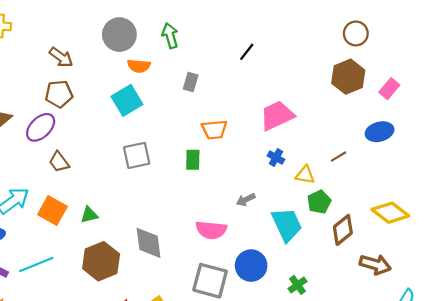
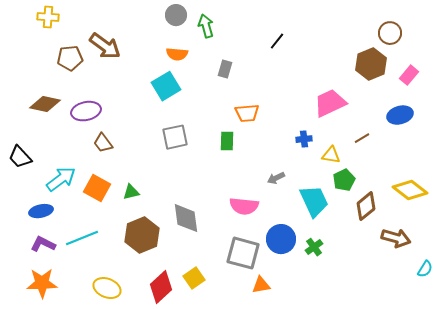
brown circle: (356, 33) -> (390, 33), moved
gray circle: (119, 35) -> (176, 15), moved, size x0.7
brown arrow: (61, 57) -> (105, 46), size x1.4
brown pentagon: (59, 94) -> (70, 58), moved
pink trapezoid: (277, 116) -> (330, 103), moved
purple ellipse: (41, 127) -> (86, 111), turned 32
blue cross: (276, 158) -> (304, 139), turned -35
green cross: (298, 285) -> (314, 247), moved

